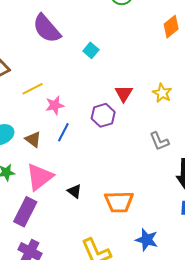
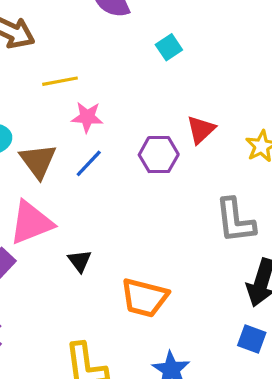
brown triangle: (33, 139) -> (38, 161), size x1.4
gray L-shape: (159, 141) -> (235, 221), size x1.4

